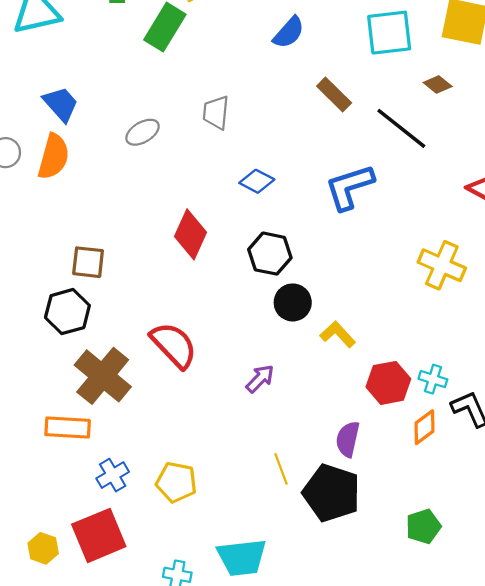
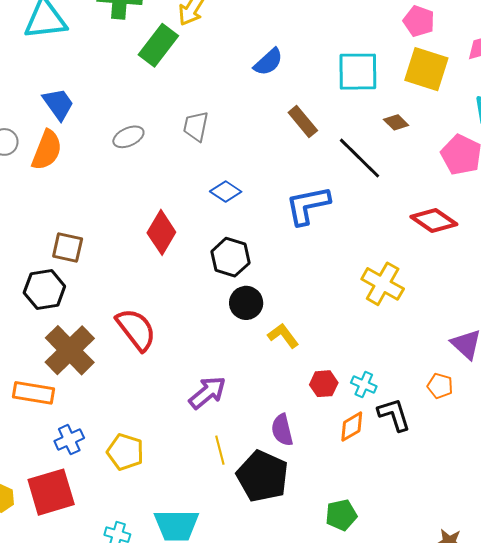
purple arrow: (260, 379) -> (207, 393), moved, size x1.4
red hexagon: (388, 383) -> (324, 384), size x0.7
purple semicircle: (348, 439) -> (282, 430), turned -32

